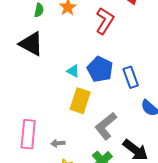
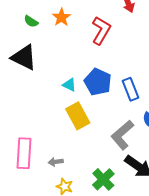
green semicircle: (39, 10) -> (31, 21), turned 112
yellow rectangle: (80, 101) -> (78, 116), turned -45
gray L-shape: (106, 126) -> (122, 135), moved

